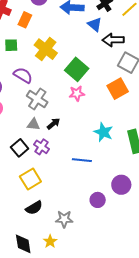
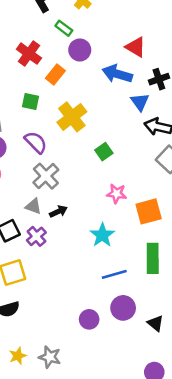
green square: (77, 69) -> (104, 152), size x0.6
orange square: (118, 89) -> (149, 211), moved
pink star: (77, 93) -> (117, 194), moved
cyan star: (103, 132) -> (102, 235), moved
blue line: (82, 160) -> (114, 274), moved, turned -36
gray star: (64, 219) -> (50, 357), moved

